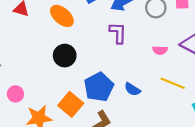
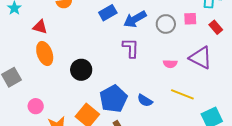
orange ellipse: (62, 16) -> (45, 53), moved, turned 30

